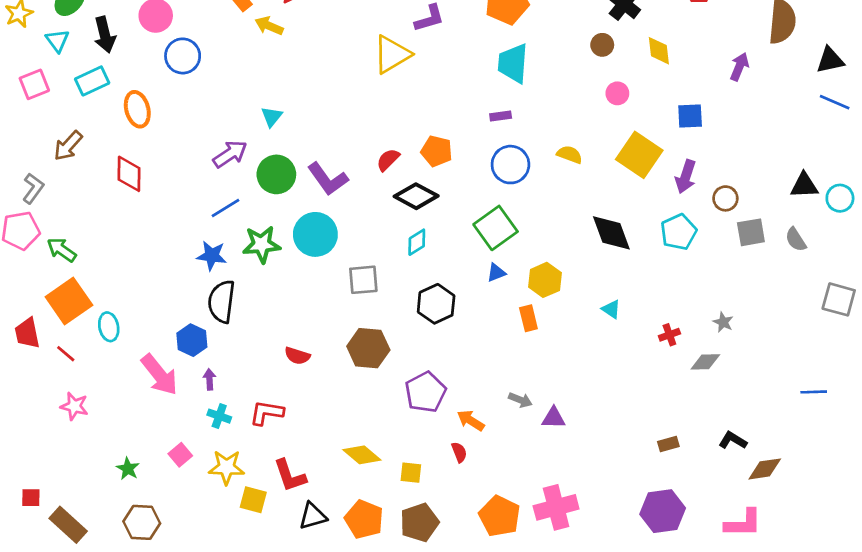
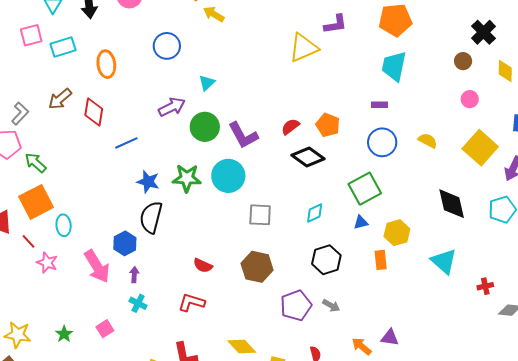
blue circle: (183, 56) -> (167, 46), moved
cyan rectangle: (92, 81) -> (63, 47), moved
brown arrow: (68, 146) -> (60, 99), moved
blue line: (226, 208) -> (126, 143), moved
cyan diamond: (417, 242) -> (315, 213), moved
black hexagon: (436, 304) -> (326, 260), moved
cyan triangle: (611, 309) -> (444, 261), size x1.8
gray arrow: (520, 400) -> (331, 306), moved
pink star: (74, 406) -> (47, 263), moved
red L-shape: (267, 413) -> (192, 302), moved
orange arrow: (471, 420) -> (362, 346), moved
yellow star: (227, 467) -> (18, 335), moved

